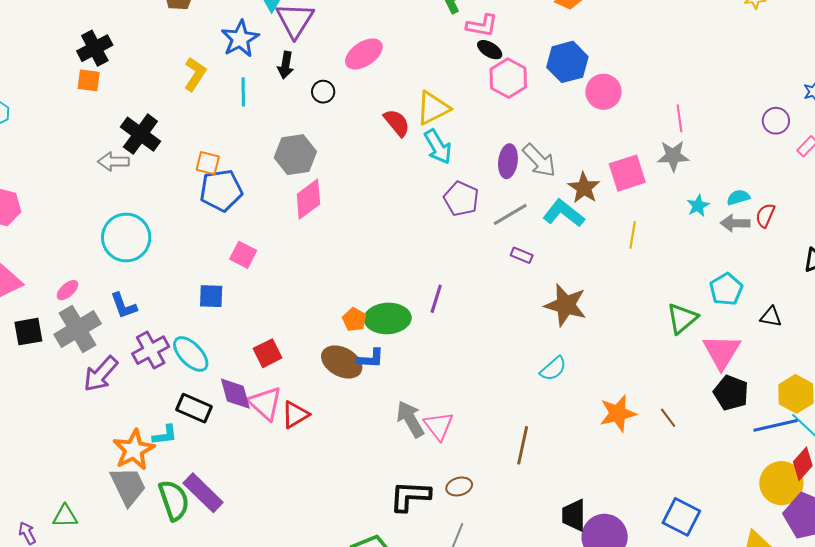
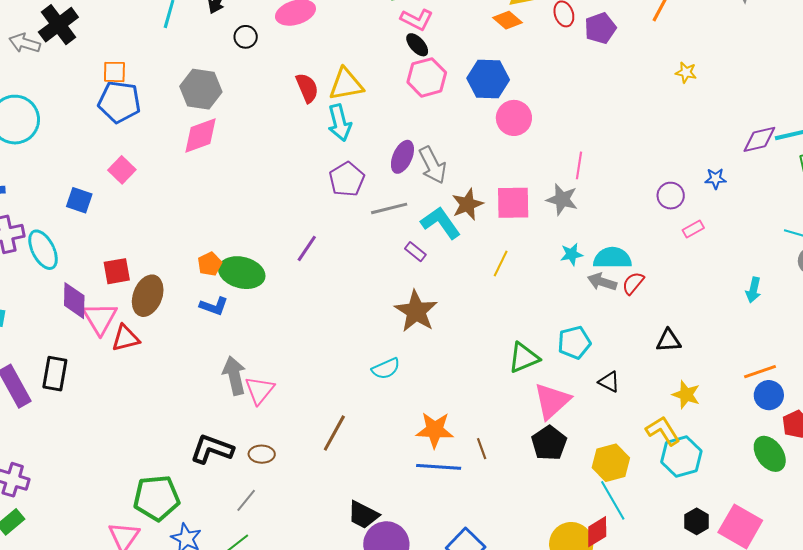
orange square: (208, 163) -> (114, 72), turned -30
cyan semicircle: (738, 197) -> (612, 258), size x1.6
purple rectangle: (522, 255) -> (415, 252), moved
purple line: (436, 299) -> (307, 248), moved
brown ellipse: (342, 362) -> (148, 296), moved, turned 66
black rectangle: (194, 408) -> (55, 374), moved, turned 60
blue line: (776, 425) -> (439, 467), moved
black trapezoid: (574, 515) -> (363, 515), turned -80

